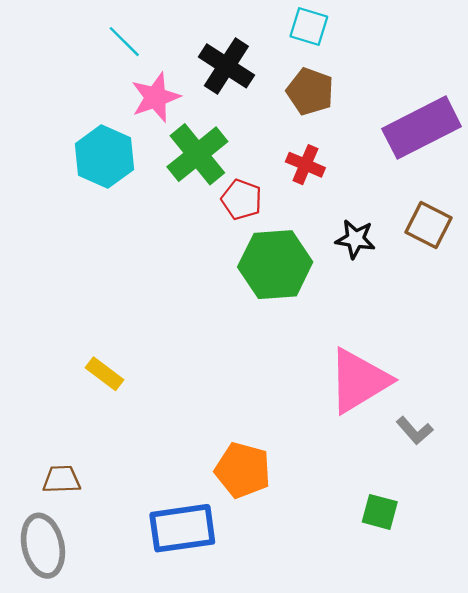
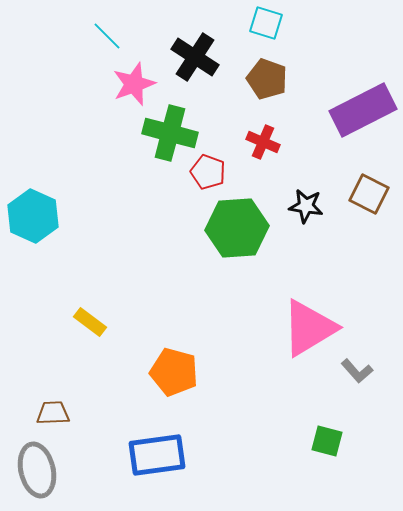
green cross: (197, 154) -> (170, 133), turned -36
cyan hexagon: (105, 157) -> (33, 216), moved
orange pentagon: (243, 470) -> (174, 372), moved

